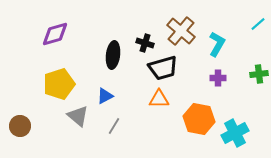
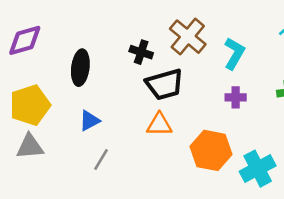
black ellipse: (113, 55) -> (80, 68), moved
gray triangle: (78, 116) -> (30, 147), moved, turned -45

